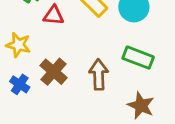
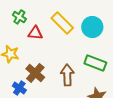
blue cross: (20, 84) -> (19, 88), moved

